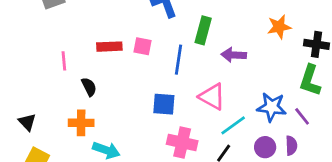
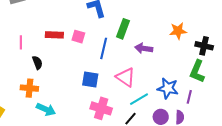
purple line: (302, 116) -> (189, 97), turned 48

